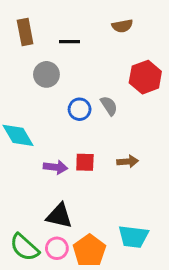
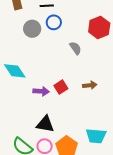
blue circle: (80, 109) -> (54, 22), moved
red square: (85, 162) -> (61, 87), turned -32

